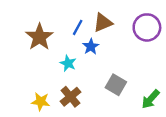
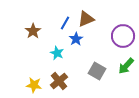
purple circle: (147, 27) -> (123, 36), moved
brown star: (39, 37) -> (33, 31), size x0.7
green arrow: (151, 99) -> (126, 66), moved

